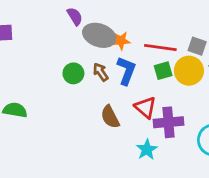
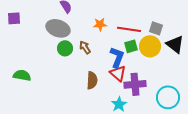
gray ellipse: (99, 35) -> (58, 28), moved
blue L-shape: (126, 71) -> (117, 57), moved
brown semicircle: (110, 117) -> (92, 80), turned -150

